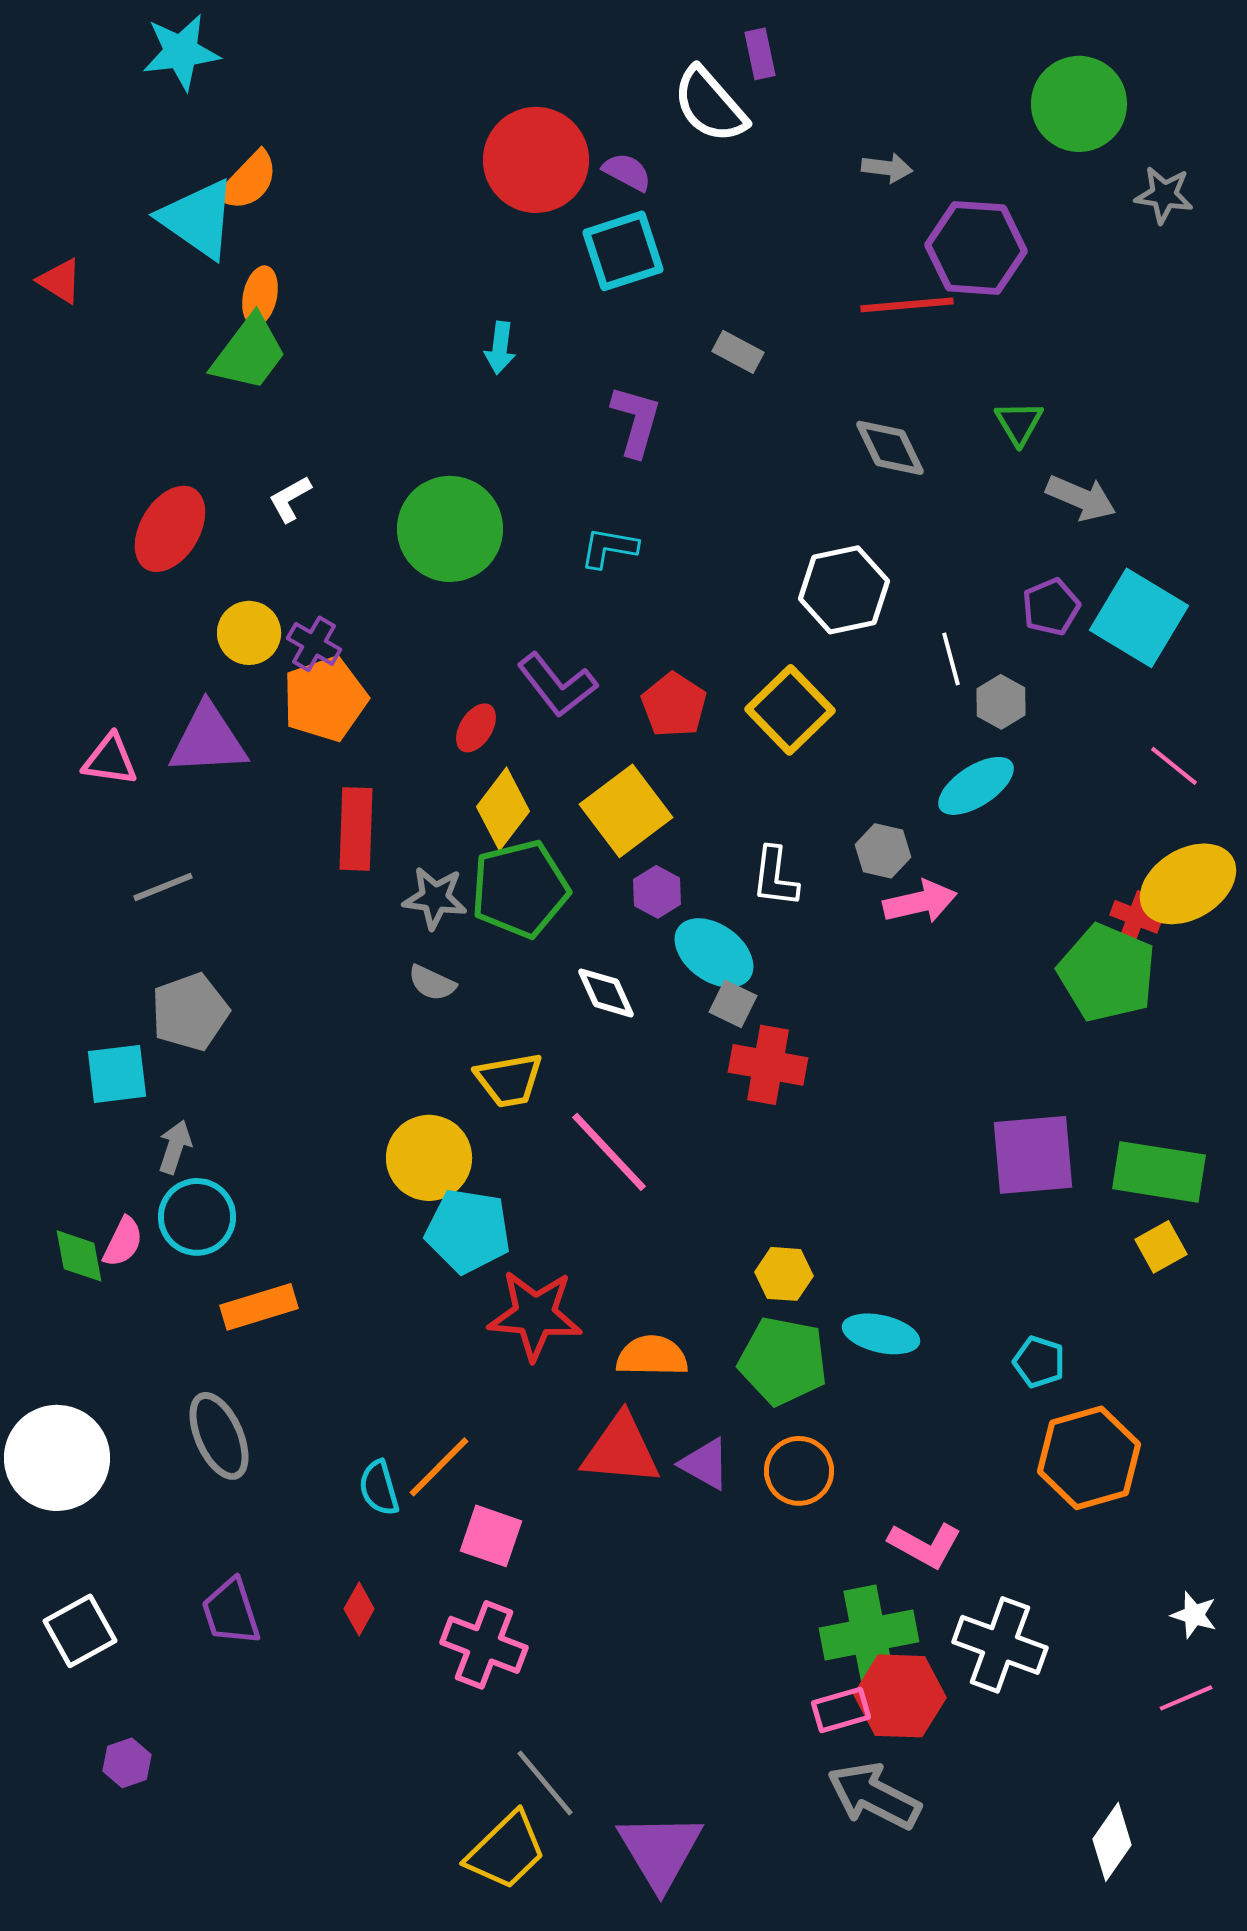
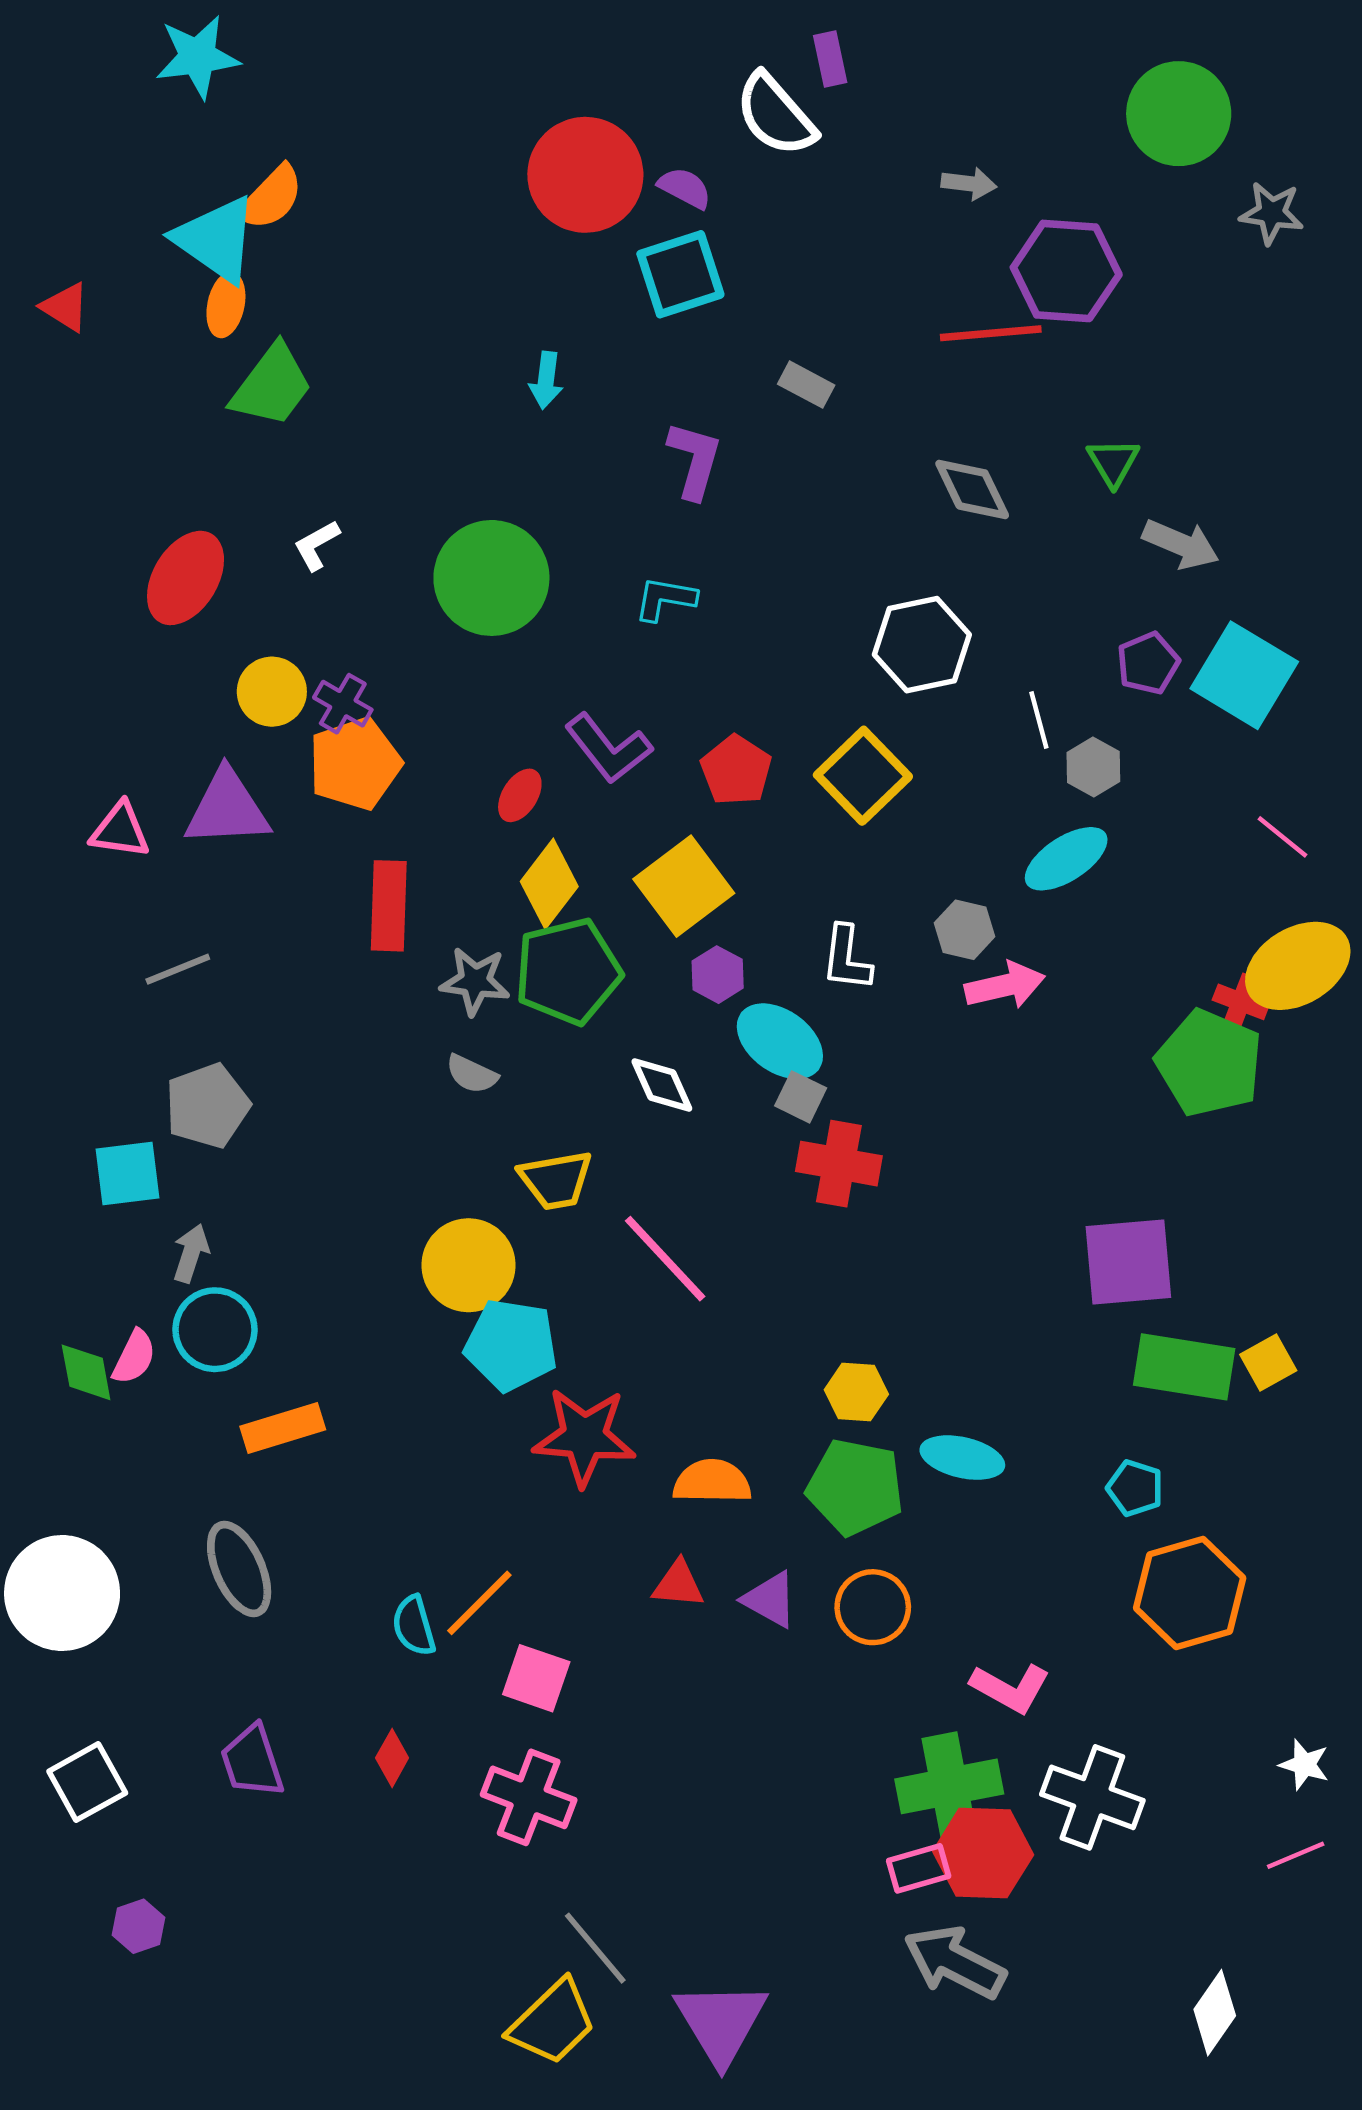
orange ellipse: (260, 296) -> (226, 305), moved
green rectangle: (1159, 1172) -> (1184, 1367), moved
red triangle: (621, 1450) -> (678, 1584), size x0.6

